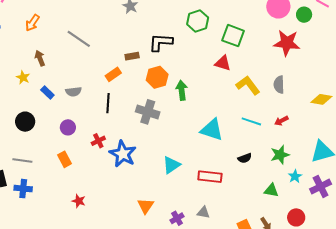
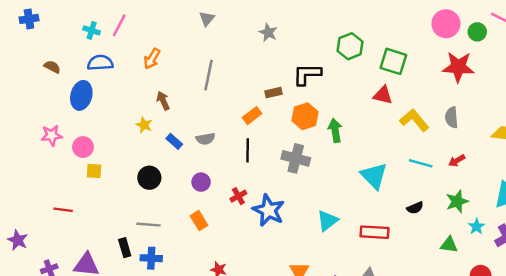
gray line: (79, 39) -> (209, 75), turned 70
cyan triangle: (212, 130) -> (374, 176), turned 30

